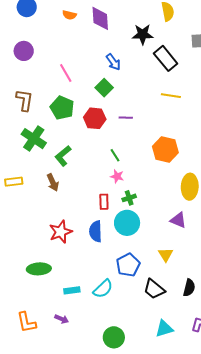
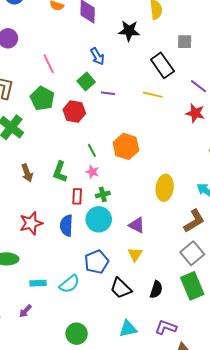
black rectangle: (166, 58) -> (162, 65), moved
purple line: (126, 118) -> (108, 93), moved
orange hexagon: (165, 149) -> (126, 146), moved
green L-shape: (63, 156) -> (60, 172), moved, turned -35
purple triangle: (178, 220) -> (137, 225), moved
purple arrow: (62, 319) -> (25, 311), turned 104

